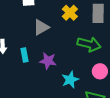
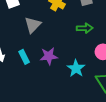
green arrow: (89, 44) -> (85, 28), size x0.7

